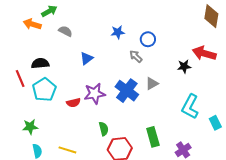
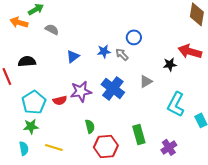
blue star: (118, 32) -> (104, 51), moved
gray triangle: (152, 84) -> (146, 81), moved
cyan pentagon: (44, 90) -> (34, 102), moved
green star: (30, 127) -> (31, 126), moved

